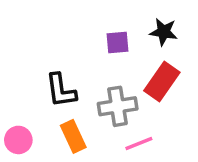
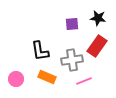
orange rectangle: (73, 136) -> (47, 77), turned -42

